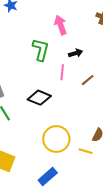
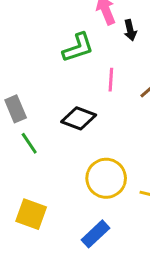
green L-shape: (41, 50) -> (78, 48), turned 60
black arrow: (76, 53) -> (130, 30), moved, turned 96

